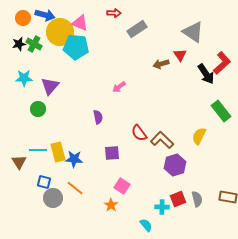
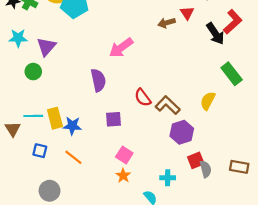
pink arrow: (119, 87) -> (121, 48), size x1.6
purple semicircle: (98, 117) -> (98, 80), size x1.5
gray circle: (53, 198) -> (50, 191), moved
red square: (178, 199) -> (196, 160), moved
orange star: (111, 205) -> (123, 176), moved

